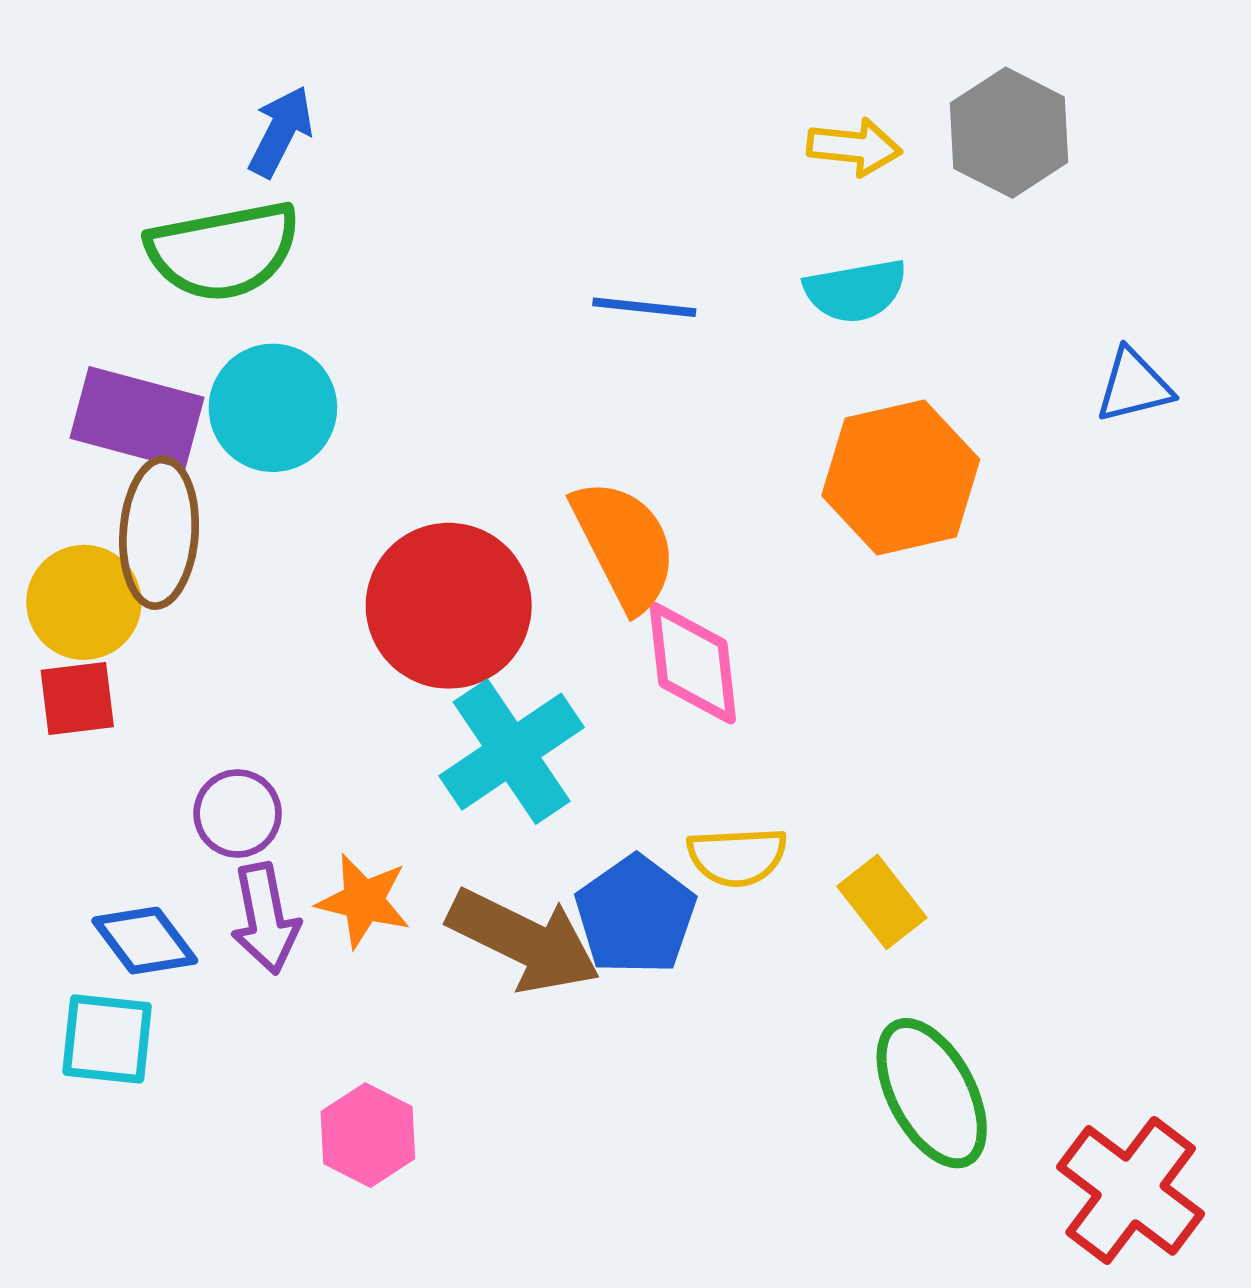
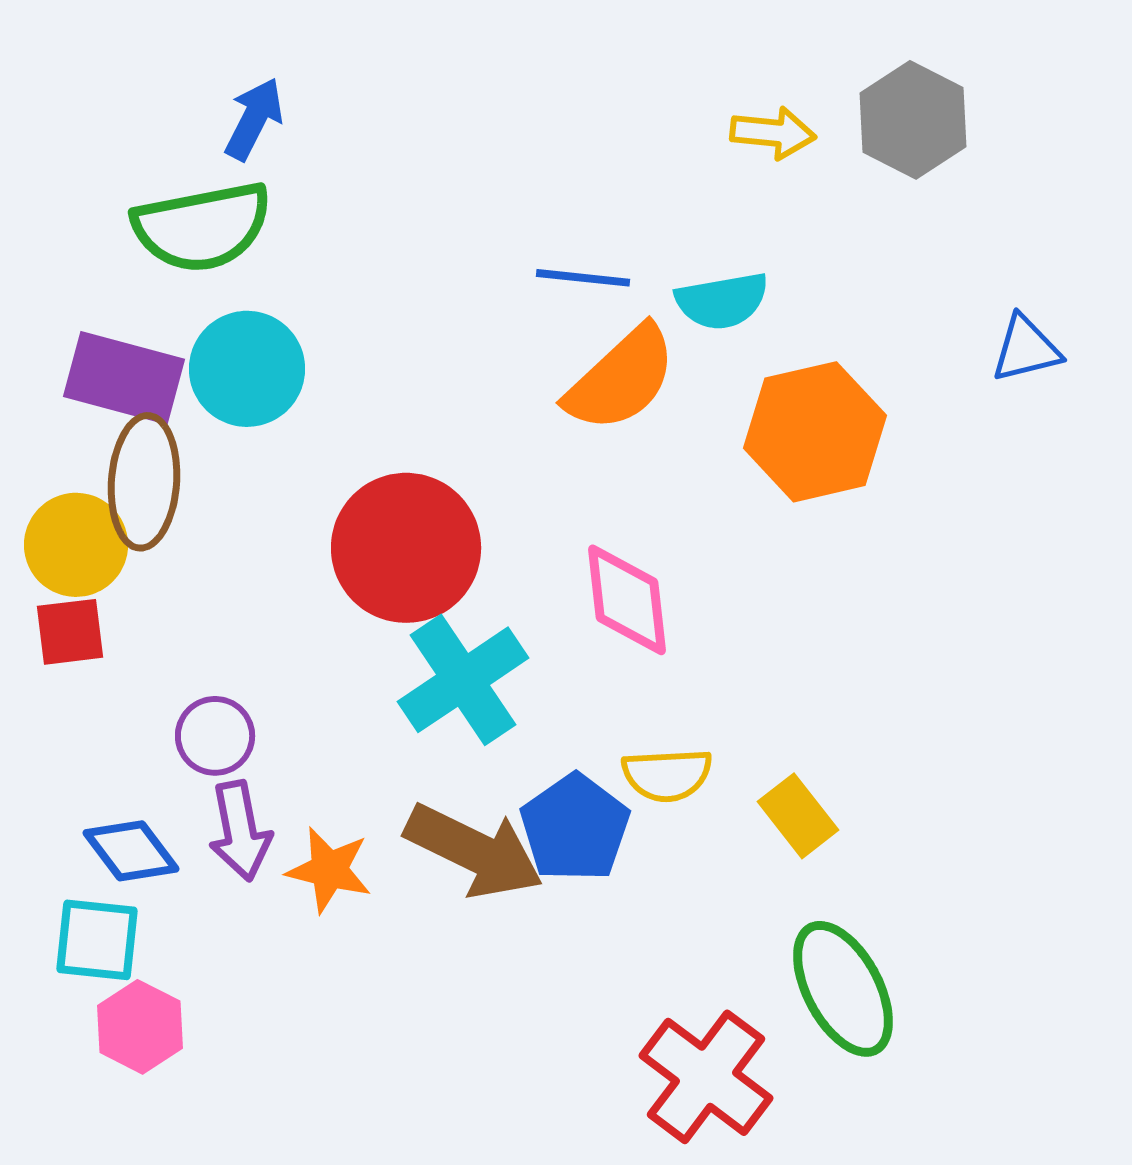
cyan semicircle: (855, 291) -> (722, 301), moved
orange semicircle: (624, 545) -> (621, 379), moved, turned 74
orange star: (364, 901) -> (329, 870), moved
pink hexagon: (368, 1135) -> (140, 1027), moved
red cross: (1131, 1190) -> (706, 1077), moved

